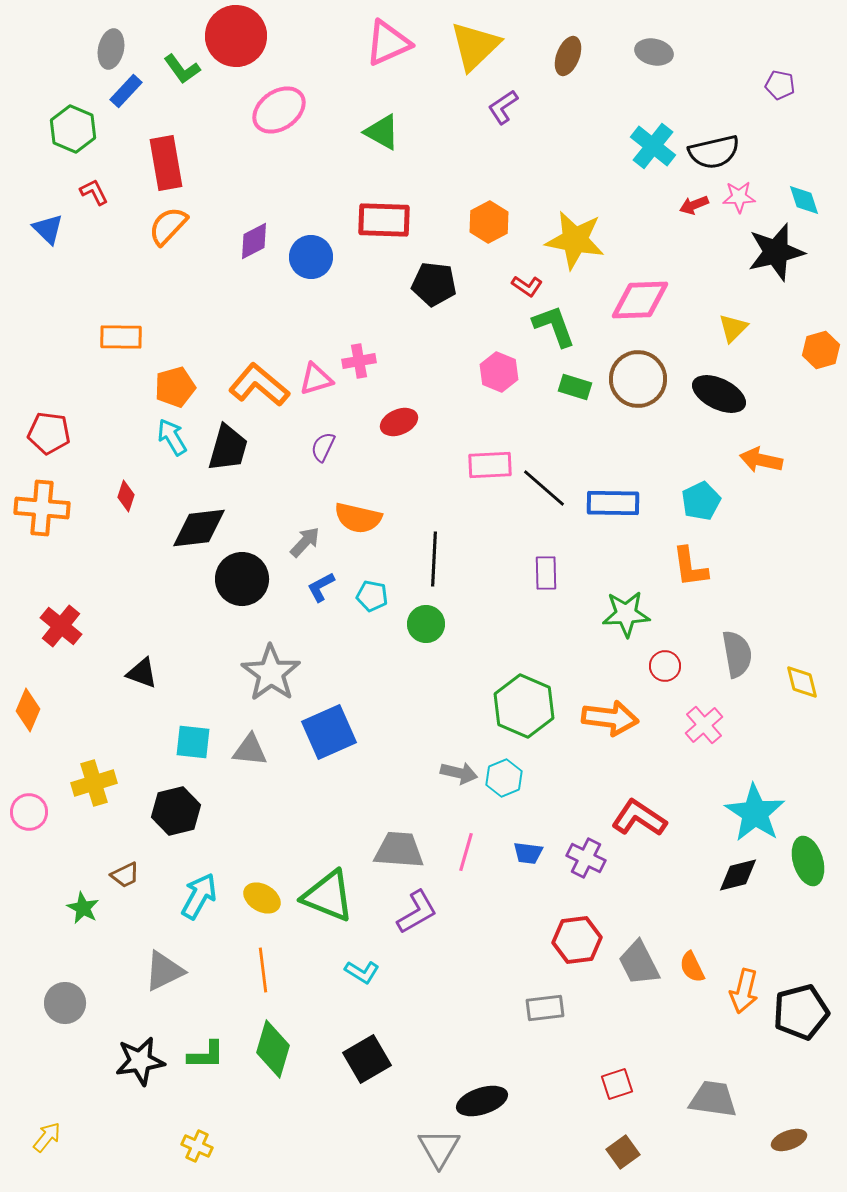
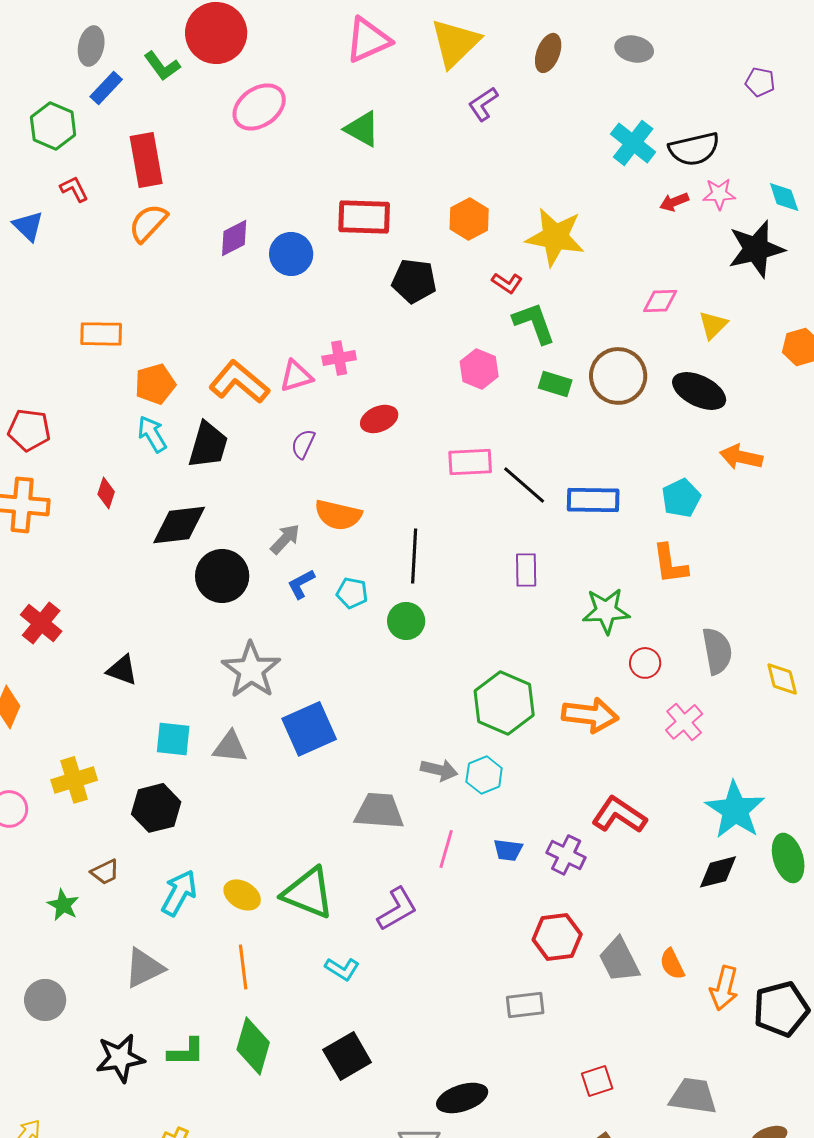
pink diamond: (640, 300) -> (660, 301), moved, size x0.6
gray trapezoid: (399, 850) -> (379, 811), moved

